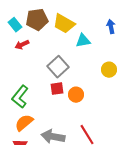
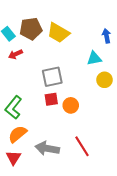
cyan triangle: (83, 41) -> (94, 58), moved
gray square: (58, 67) -> (52, 77), turned 30

